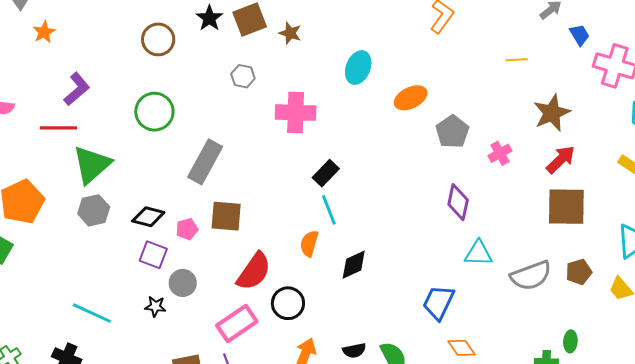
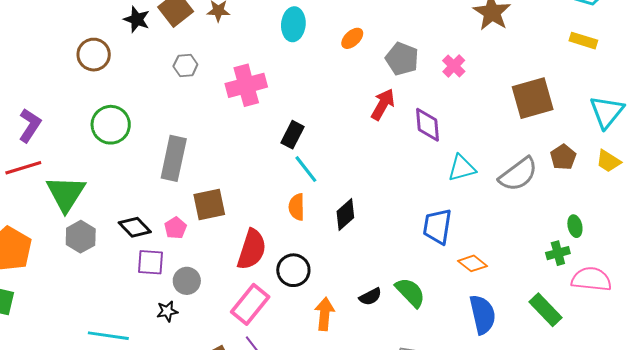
orange ellipse: (411, 98) -> (352, 38), size x0.7
red arrow: (561, 159) -> (383, 104), moved
black diamond: (148, 217) -> (135, 227), turned 48

